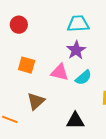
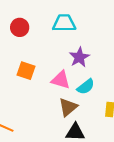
cyan trapezoid: (78, 24) -> (64, 23), moved
brown triangle: (36, 101) -> (68, 107), moved

